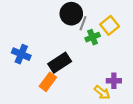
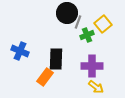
black rectangle: (60, 63) -> (56, 59), turned -55
purple cross: (114, 81) -> (92, 66), moved, size x1.5

